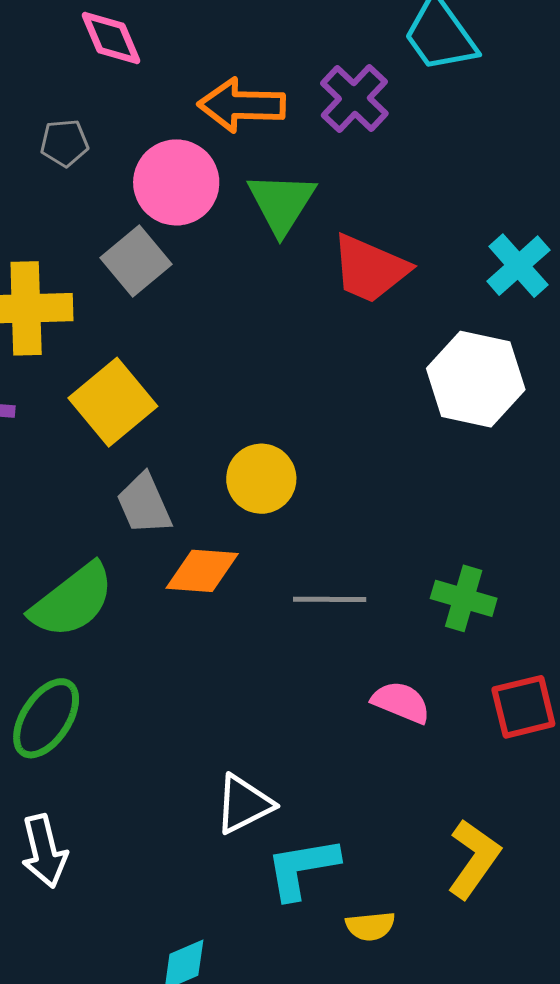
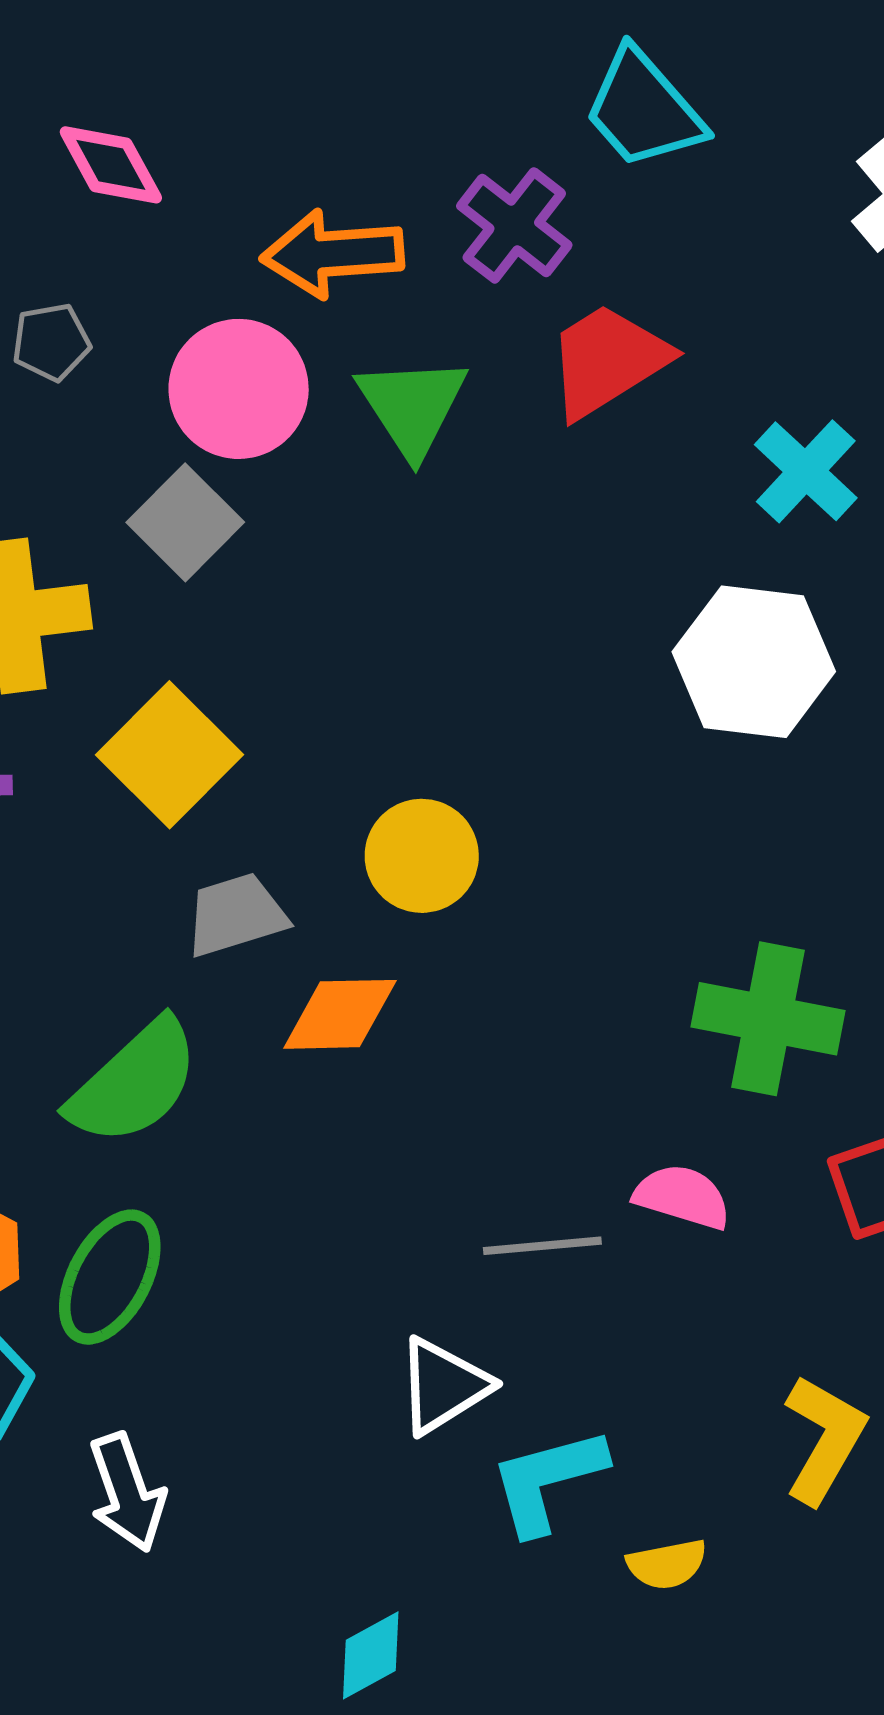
red trapezoid: (370, 269) -> (608, 360), moved, turned 130
gray trapezoid: (144, 504) -> (236, 915), turned 102
green cross: (464, 598) -> (768, 1019), size x1.4
gray line: (330, 599) -> (542, 1246), moved

